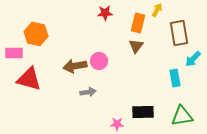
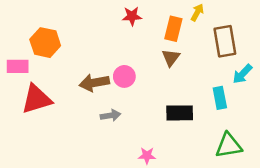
red triangle: (29, 79) -> (36, 99), turned -32
black rectangle: (143, 112) -> (180, 113), moved

